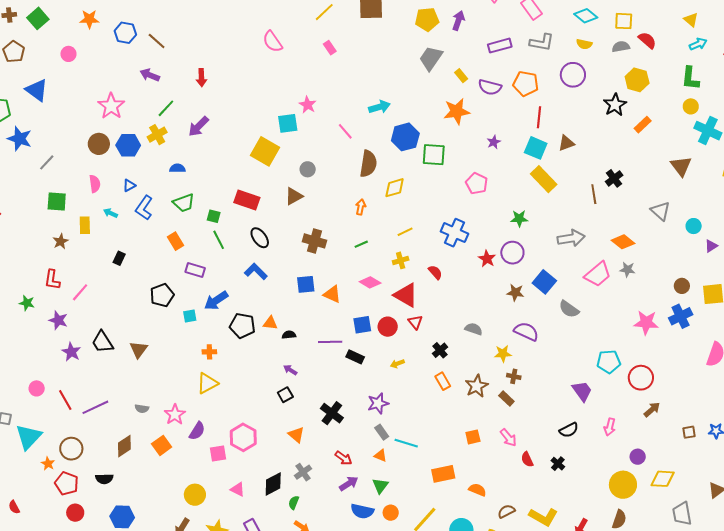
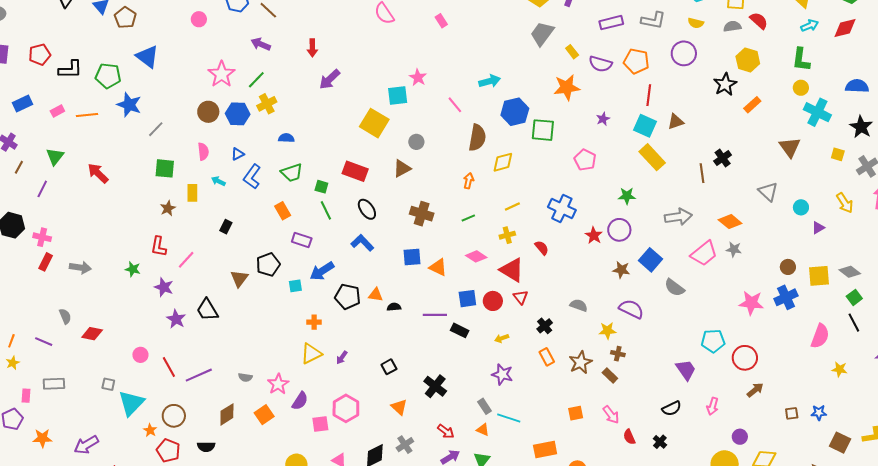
pink circle: (68, 54) -> (199, 19), moved
green line: (166, 108) -> (256, 80), moved
purple arrow: (198, 126) -> (330, 79), moved
brown triangle: (139, 350) -> (239, 278), moved
purple arrow: (290, 370) -> (342, 358), moved, turned -88
purple star: (378, 403) -> (502, 374), moved, turned 30

